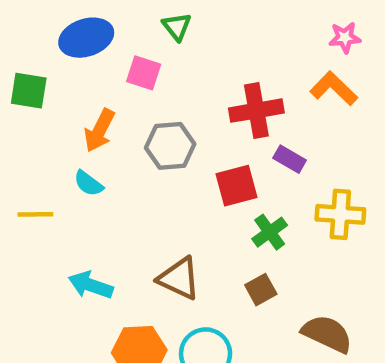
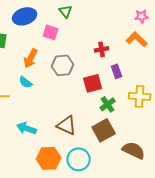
red cross: (256, 111) -> (102, 49), size x0.6
purple rectangle: (290, 159) -> (117, 71), turned 40
brown square: (261, 290) -> (104, 130), size x1.6

